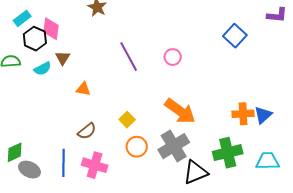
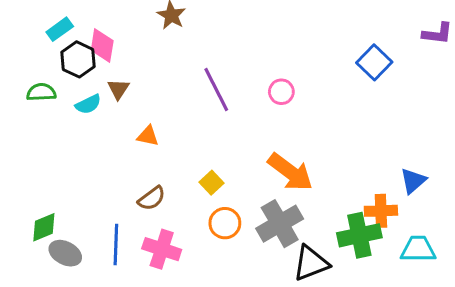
orange cross: (243, 114) -> (381, 211), moved

